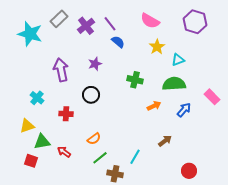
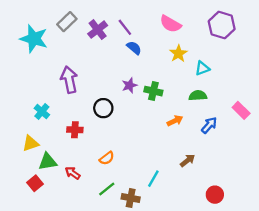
purple star: (95, 64) -> (130, 85), moved
green semicircle: (174, 84) -> (198, 96), size x0.7
green line: (100, 158) -> (107, 189), moved
red square: (31, 161) -> (35, 183), turned 32

